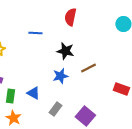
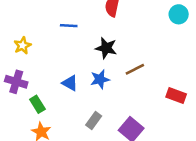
blue triangle: (33, 93) -> (70, 83), moved
green rectangle: (10, 96) -> (37, 104), turned -40

